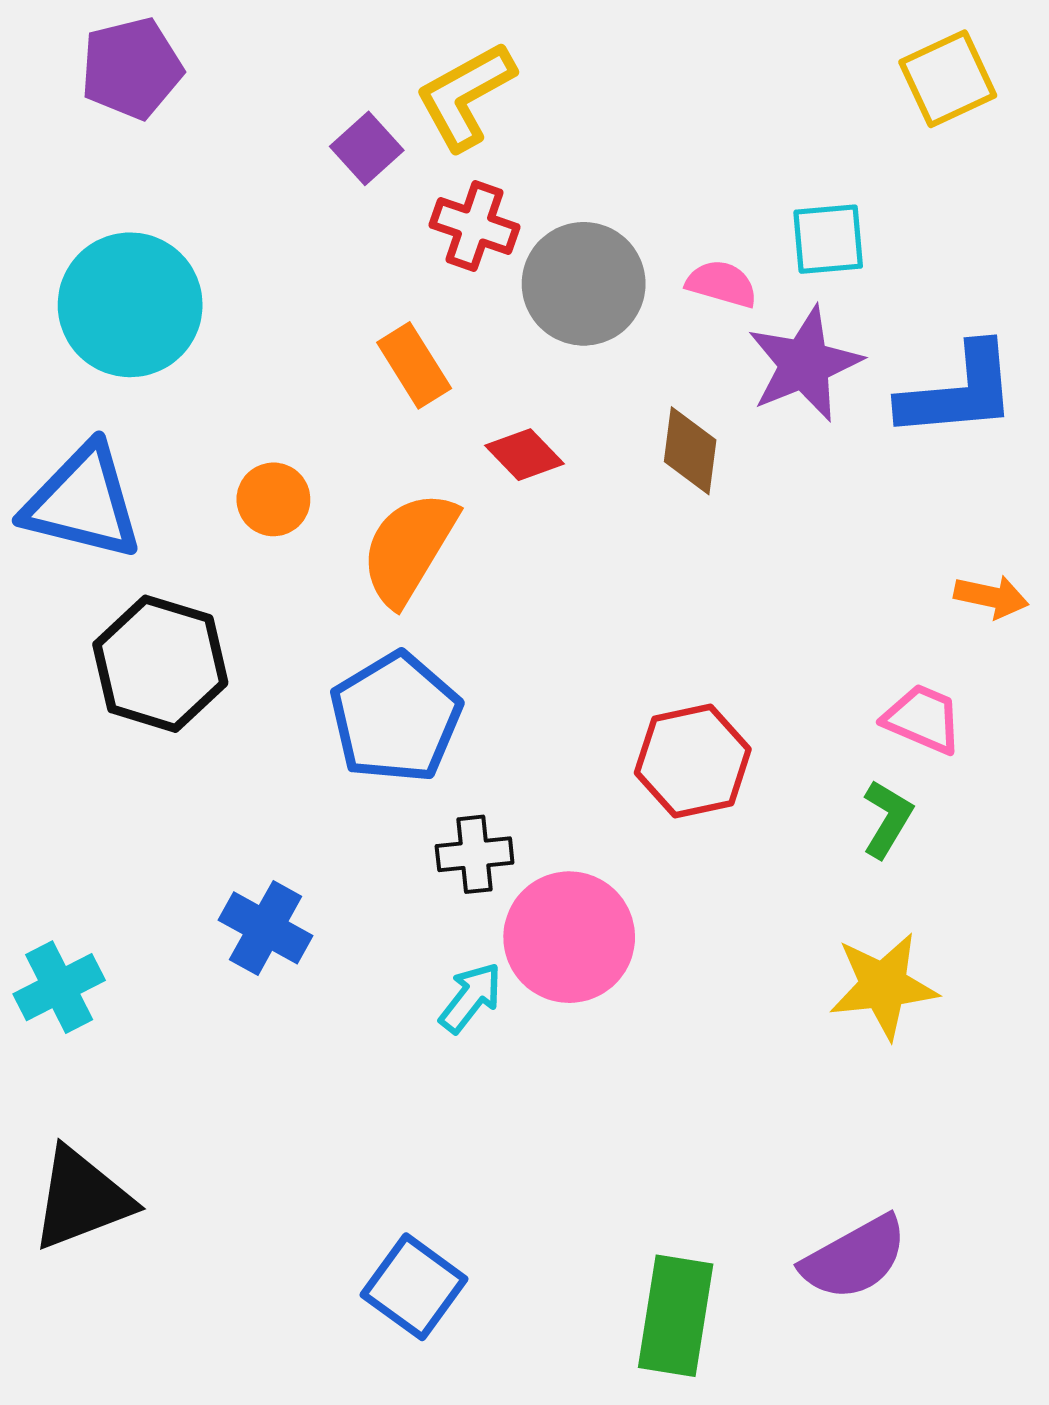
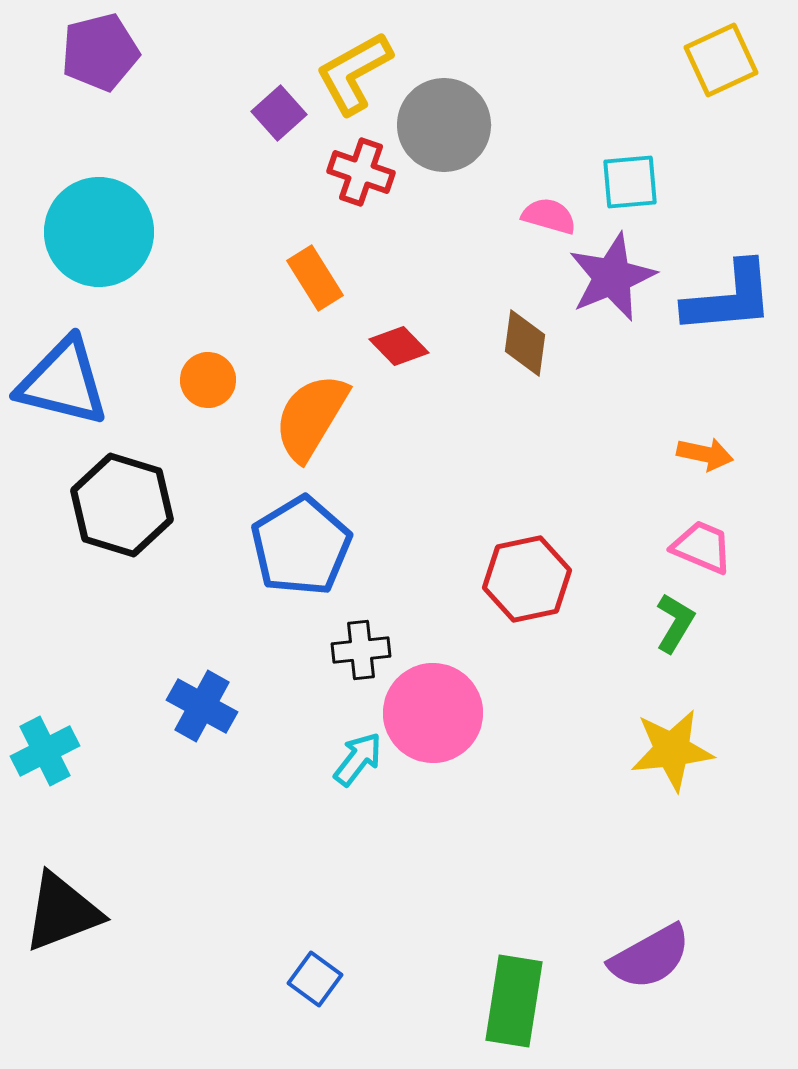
gray circle: (584, 284) -> (444, 125), moved
orange arrow: (991, 597) -> (705, 454), moved
blue square: (414, 1287) -> (315, 979), size x0.7

